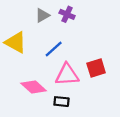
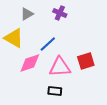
gray triangle: (42, 15) -> (27, 14), moved
pink diamond: (34, 87) -> (30, 63), moved, turned -60

